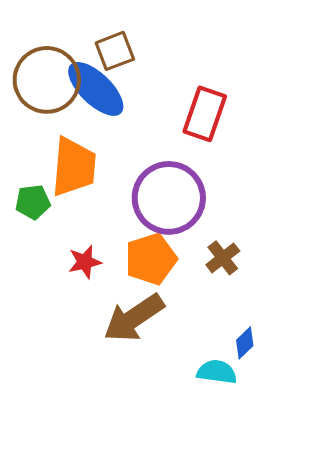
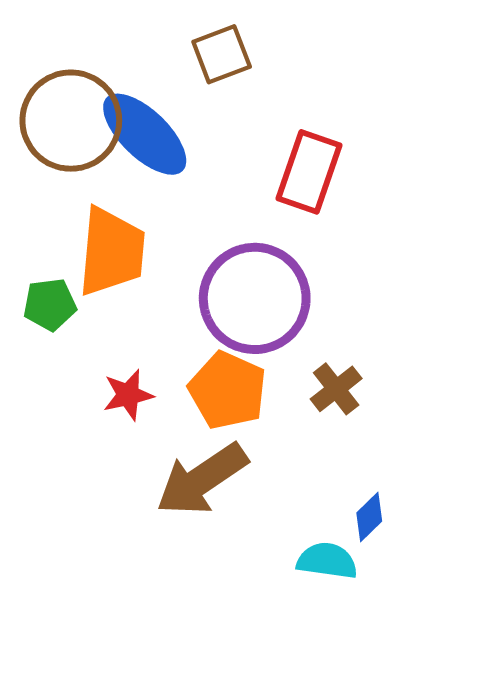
brown square: (115, 51) -> (222, 54), moved
orange pentagon: (151, 259) -> (228, 390), turned -30

